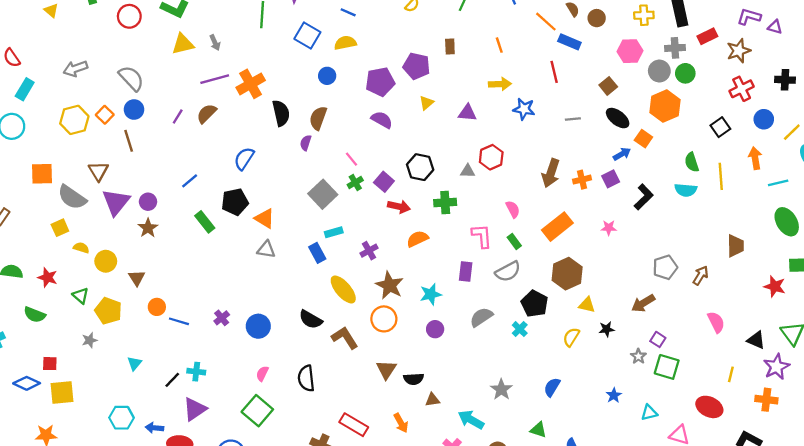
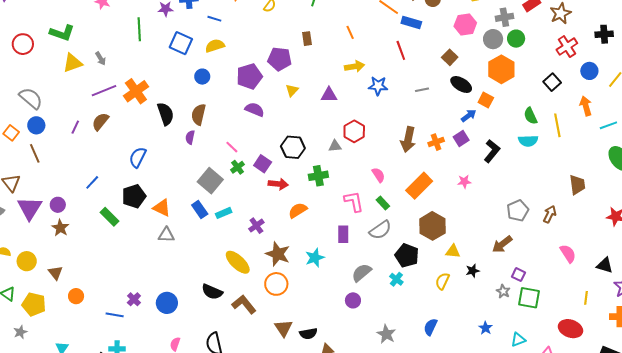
blue rectangle: (317, 253) -> (200, 209), moved
blue line: (179, 321) -> (115, 315), moved
purple circle: (435, 329) -> (353, 300), moved

